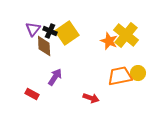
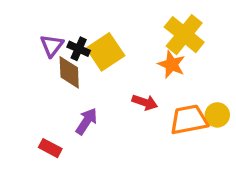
yellow cross: (126, 35) -> (184, 35), moved
red arrow: (91, 98) -> (145, 102), moved

